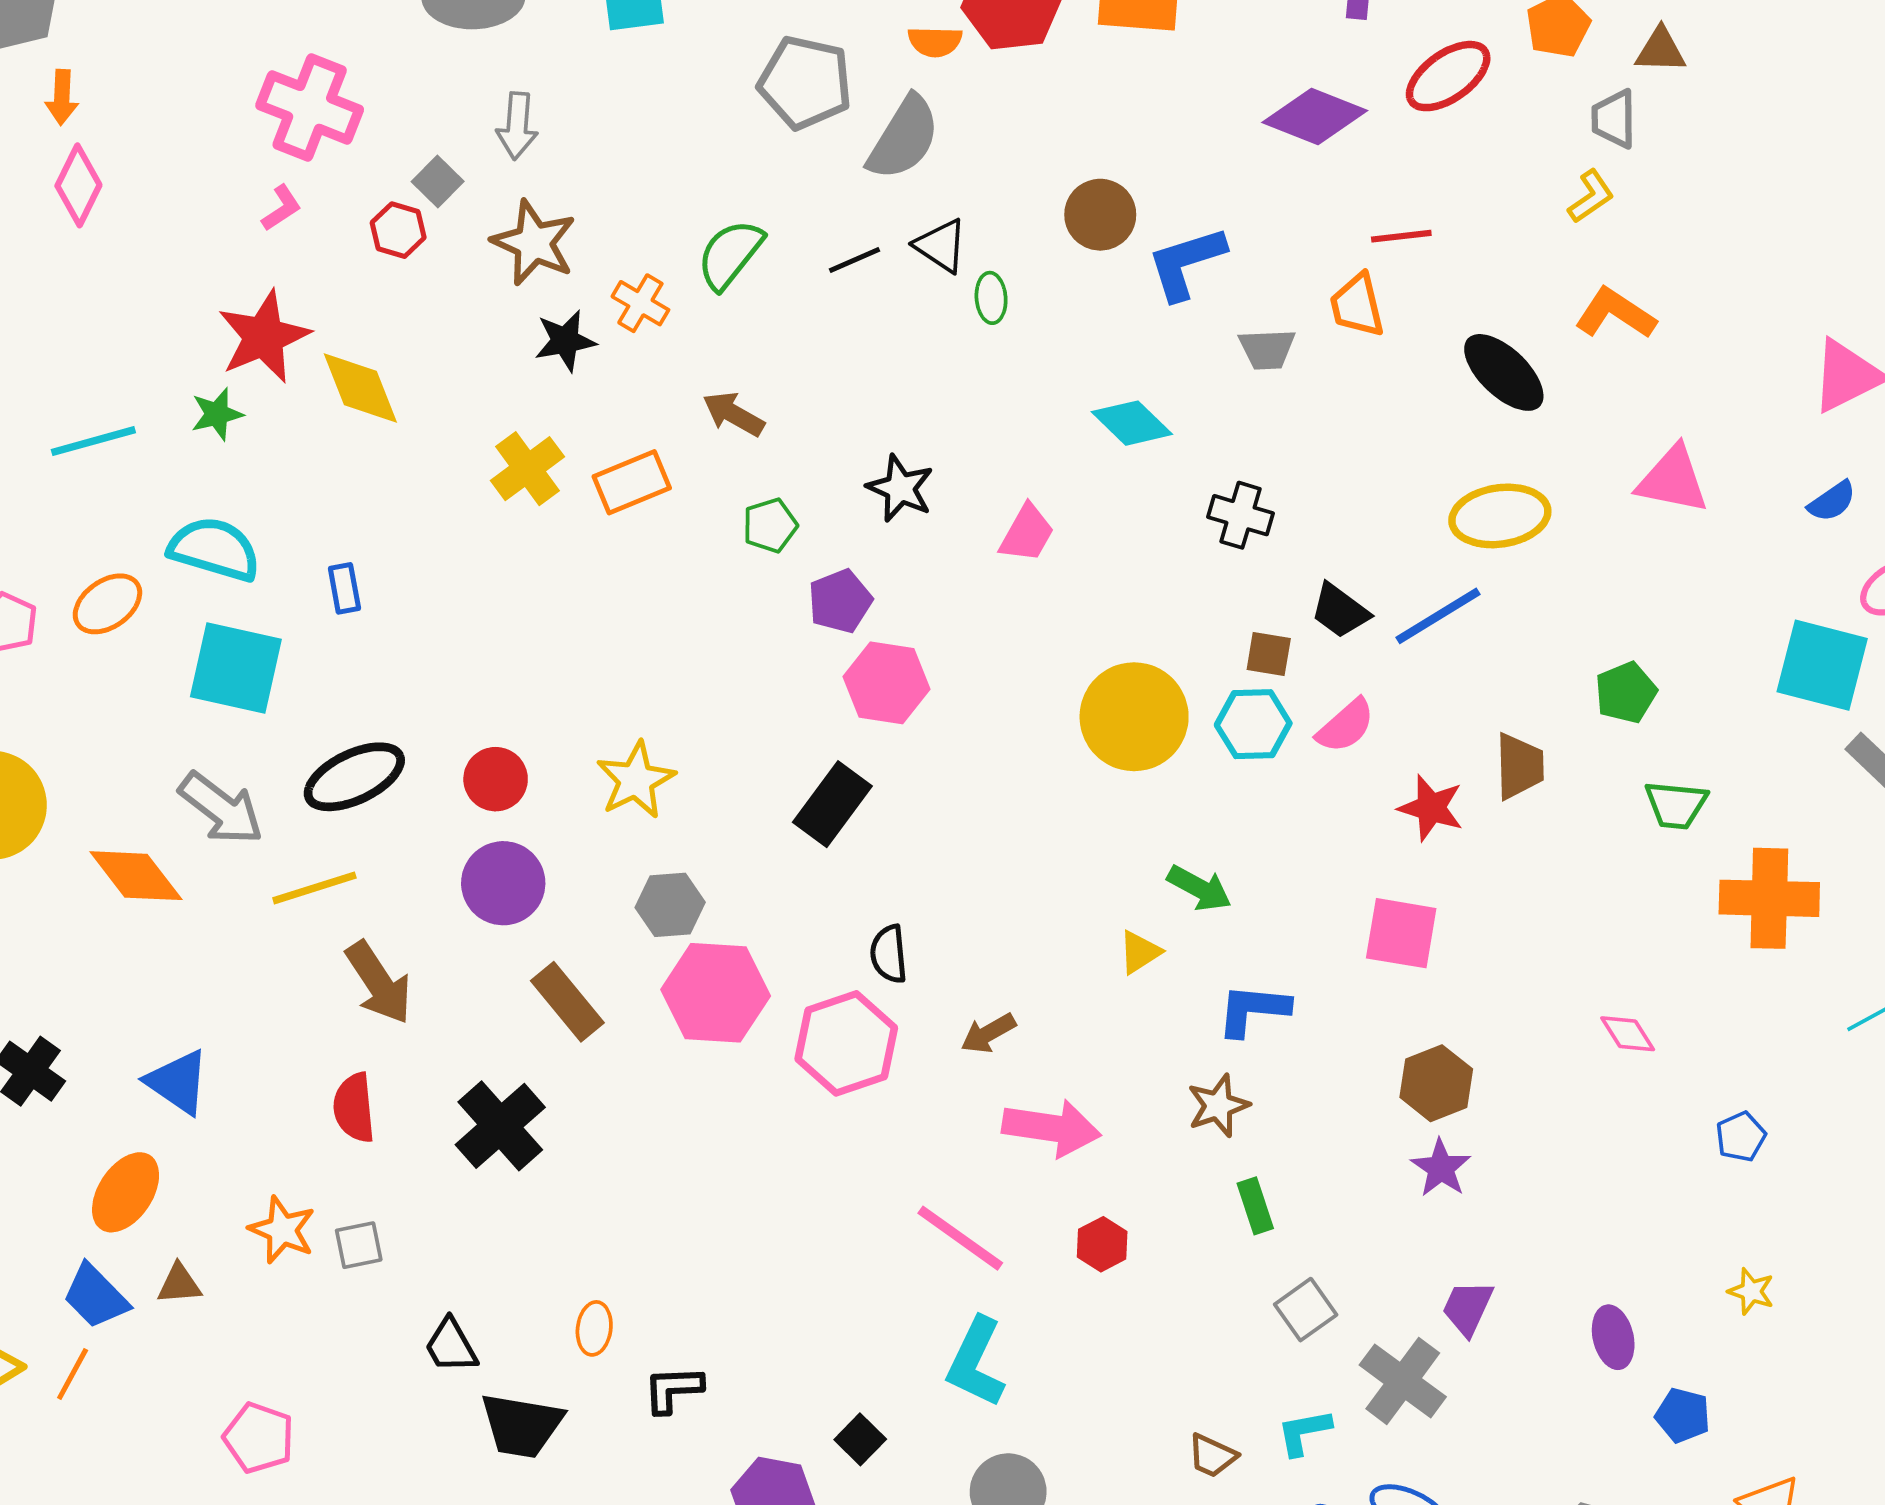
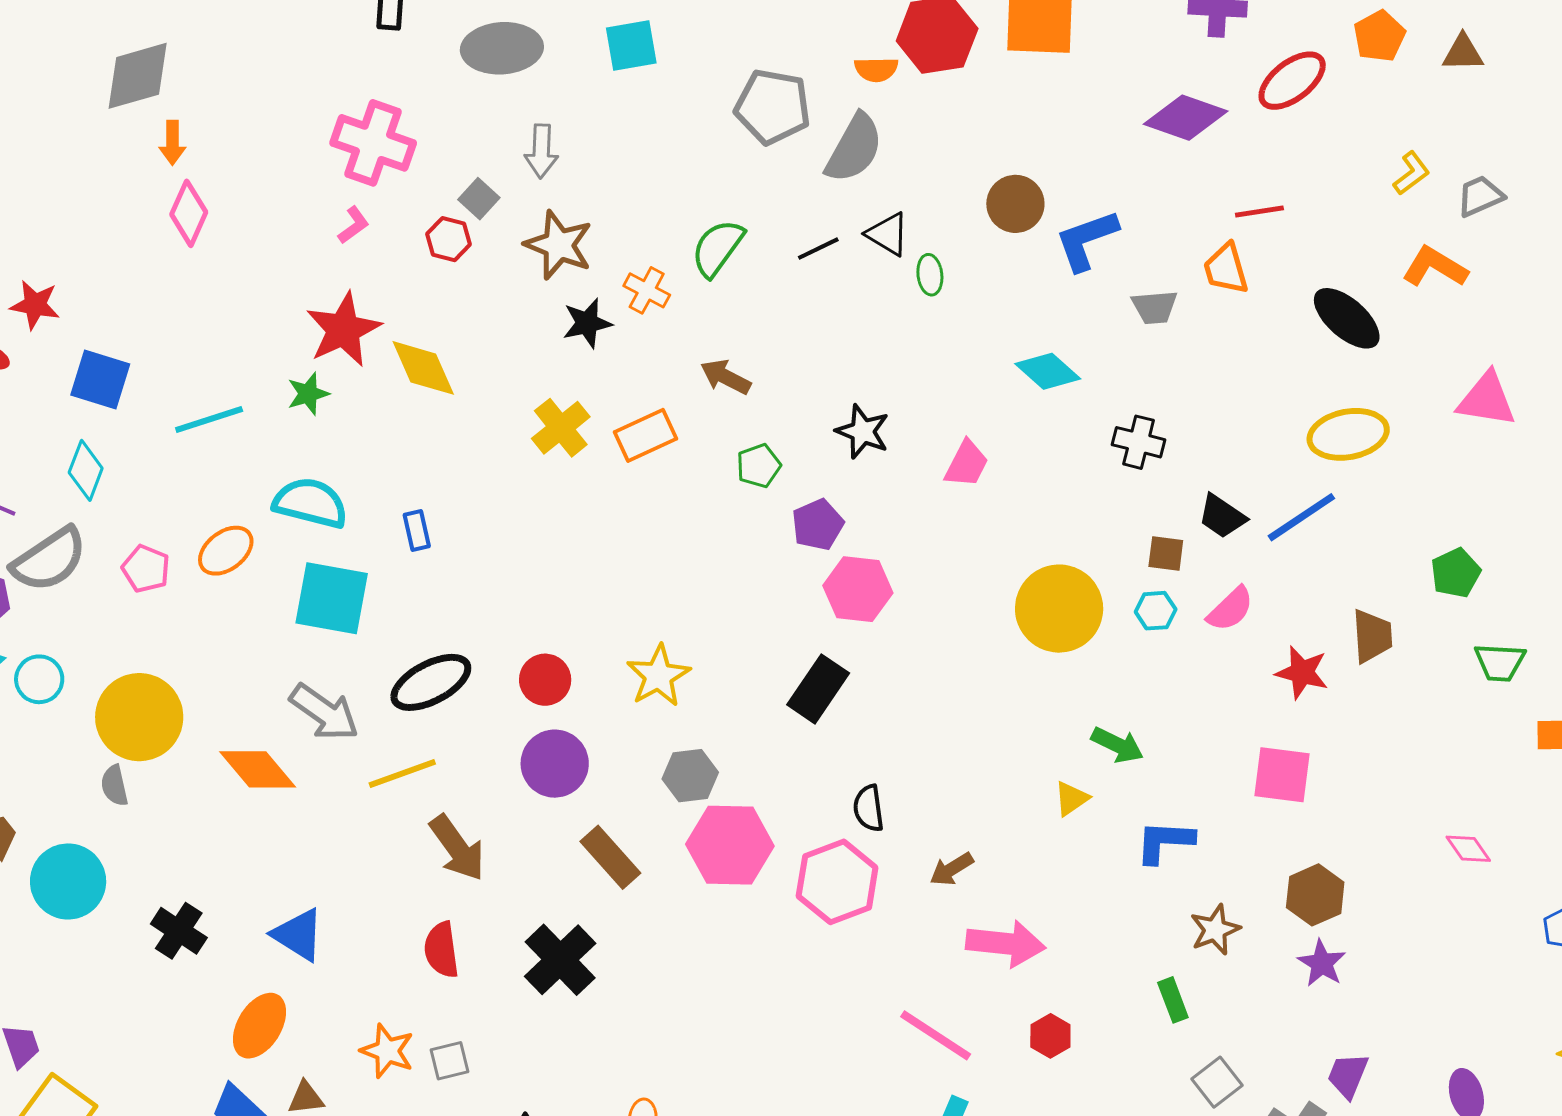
gray trapezoid: (1614, 119) -> (1480, 196), moved, turned 69
cyan hexagon: (1253, 724) -> (1156, 611), size x0.7
brown star: (1218, 1106) -> (1215, 930), moved

